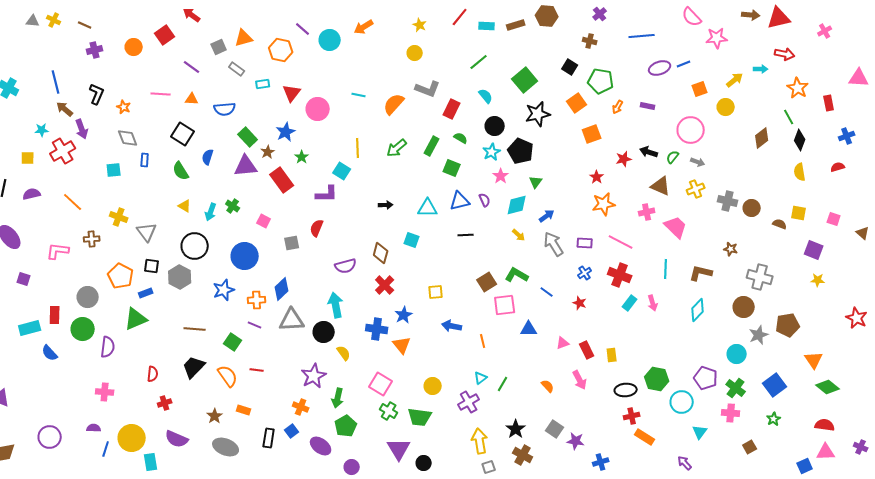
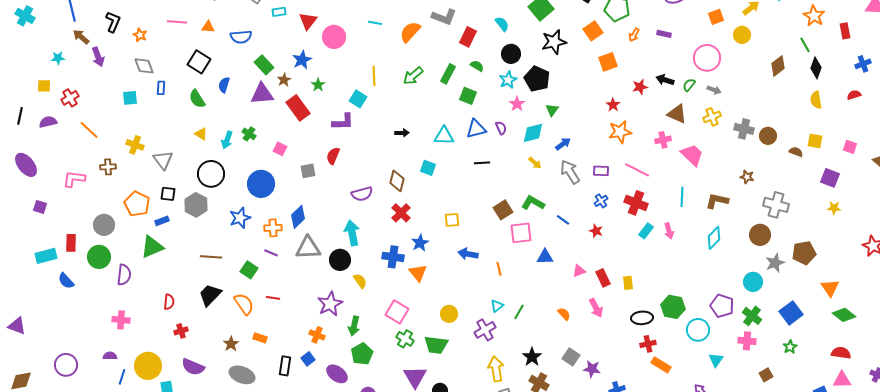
red cross: (63, 151) -> (70, 98), moved, size x0.7

